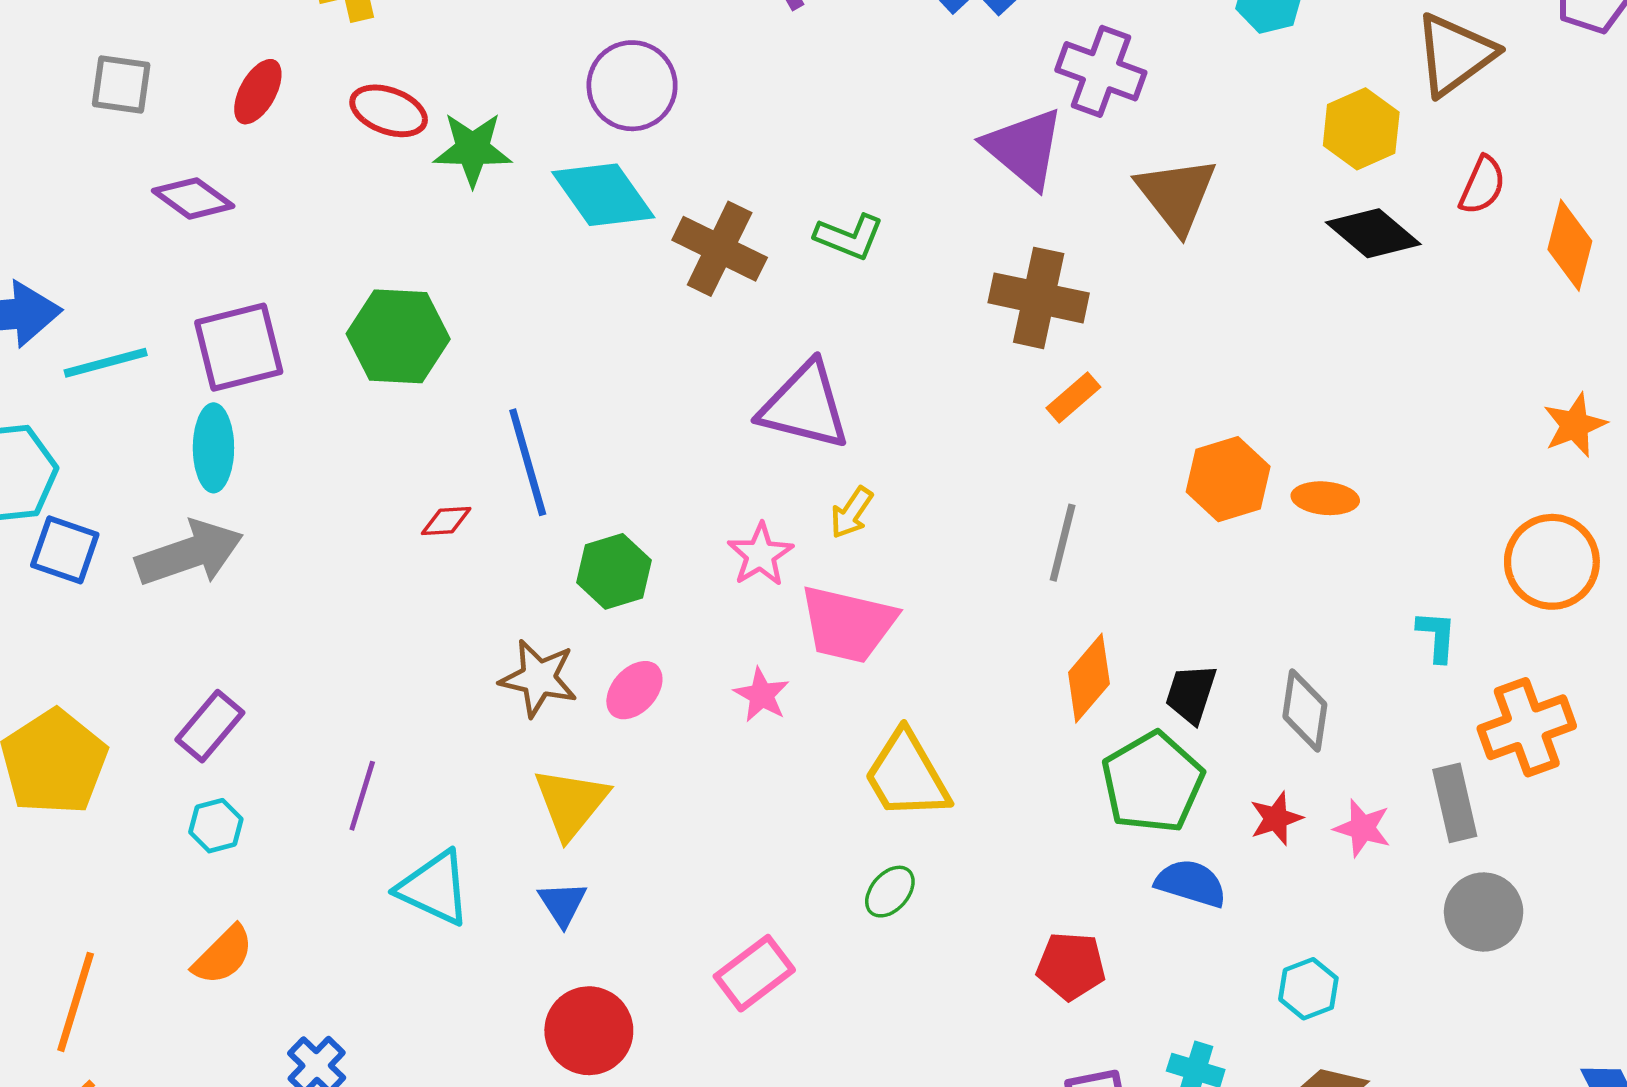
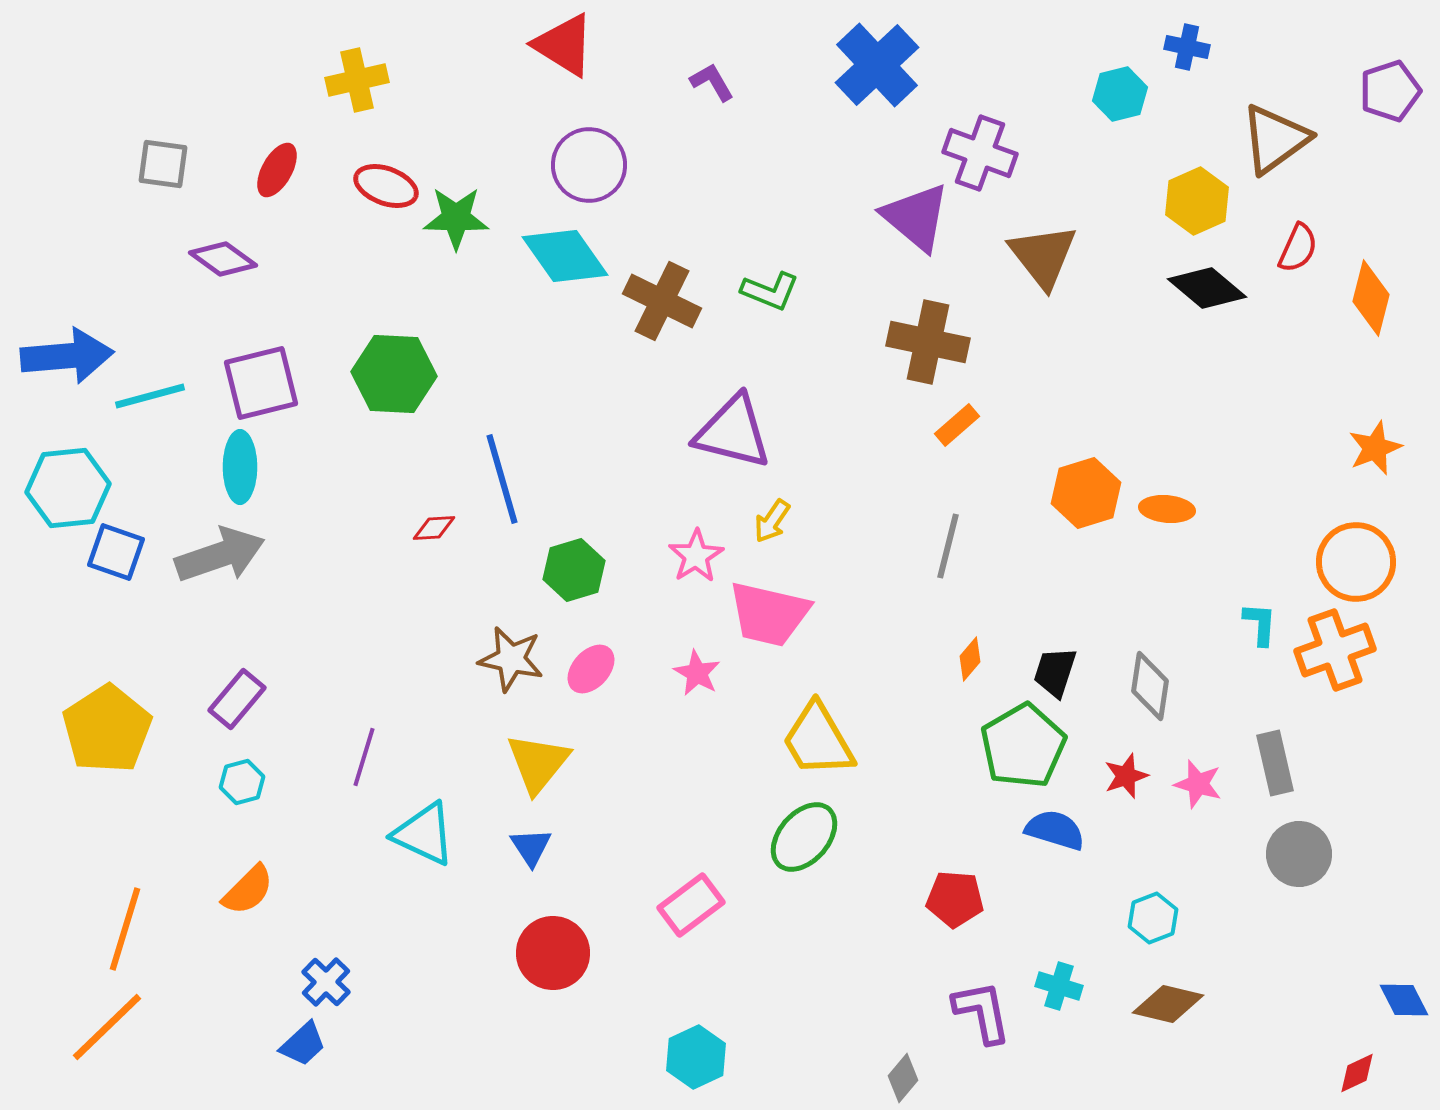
orange diamond: (1089, 678) -> (970, 659), size x0.6
orange cross: (1527, 727) -> (1335, 650), moved
green ellipse: (890, 892) -> (804, 837), size x1.6

